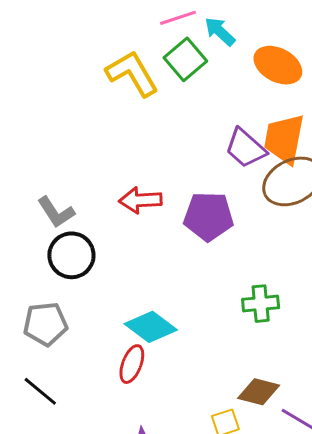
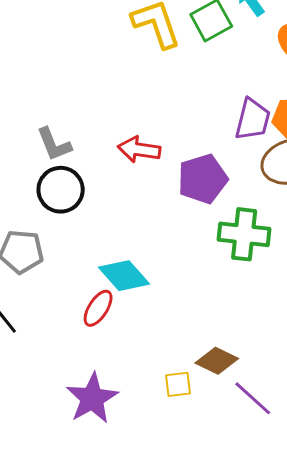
purple trapezoid: (246, 148) -> (253, 119), turned -129
purple pentagon: (208, 216) -> (203, 179), turned -30
green cross: (261, 304) -> (244, 234), moved, size x1.4

